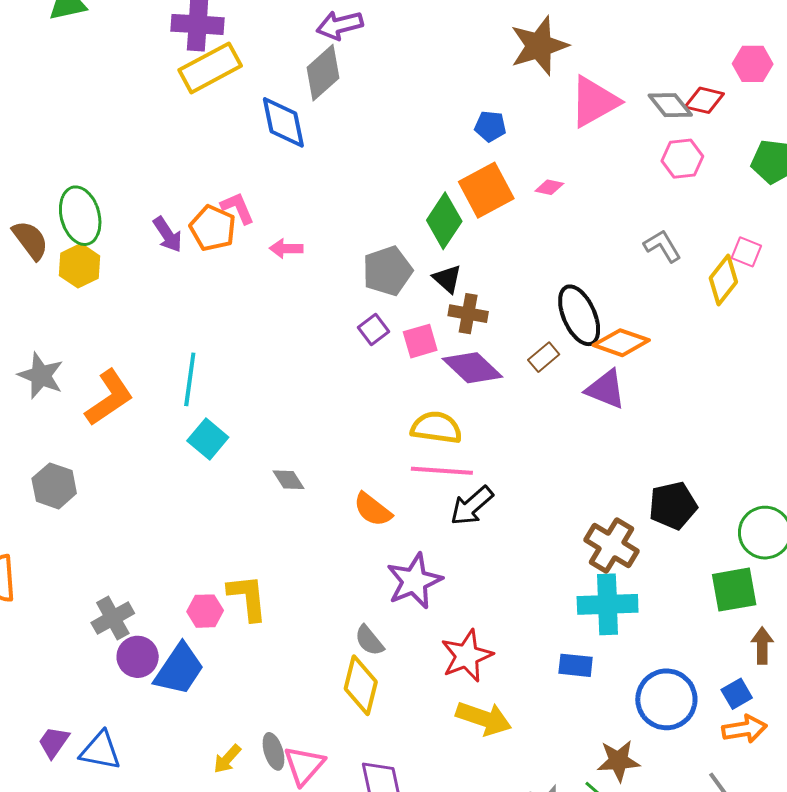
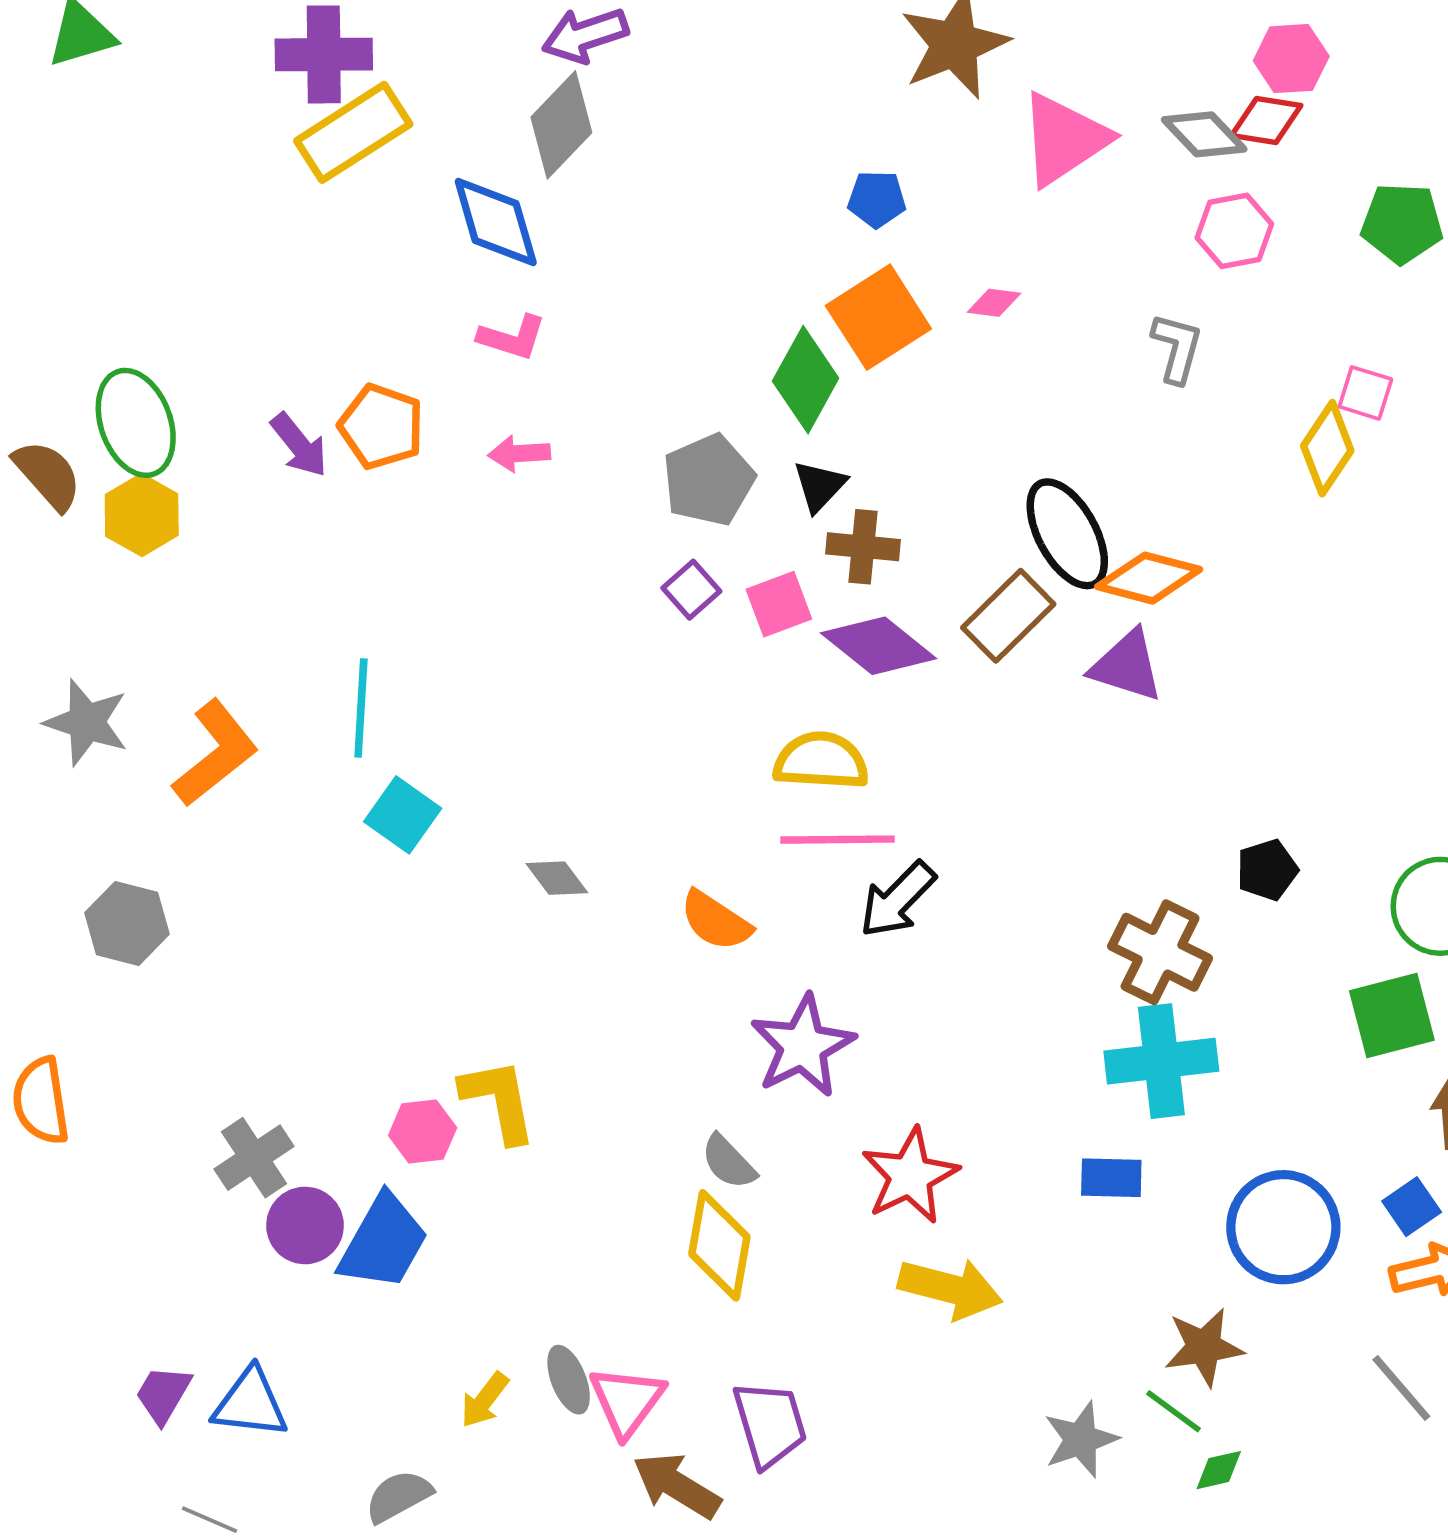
pink hexagon: (753, 64) -> (1291, 59), moved
pink L-shape: (238, 208) -> (512, 338), moved, turned 135
gray L-shape: (662, 246) -> (1177, 348), moved, turned 51
black triangle: (447, 279) -> (820, 486), turned 36
brown rectangle: (544, 357) -> (1008, 616), size x1.6
black pentagon: (673, 505) -> (1267, 870), size x0.7

